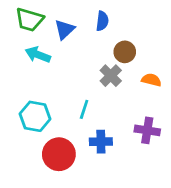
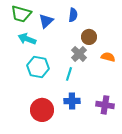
cyan line: (84, 109) -> (69, 74), moved
cyan hexagon: (35, 116) -> (38, 67), moved
purple cross: (147, 130) -> (105, 105), moved

